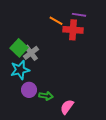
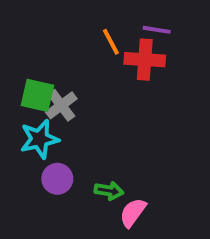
orange line: (56, 21) -> (111, 42), turned 32
green square: (19, 48) -> (37, 95), turned -30
green arrow: (46, 96) -> (109, 191), moved

